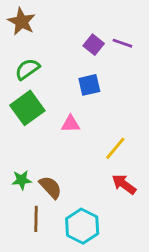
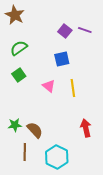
green square: (27, 108) -> (19, 75), size x0.6
pink triangle: (71, 124) -> (49, 86), turned 40
yellow line: (115, 148) -> (73, 88), moved, turned -48
red arrow: (124, 184) -> (86, 128), turned 42

